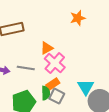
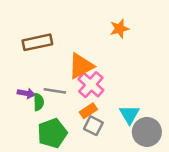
orange triangle: (47, 48) -> (81, 66), size x1.6
green semicircle: (46, 93) -> (39, 102), moved

